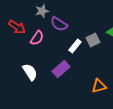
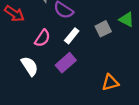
pink semicircle: (37, 38) -> (42, 38), moved
white rectangle: (75, 46) -> (72, 36), moved

